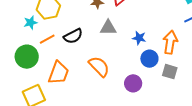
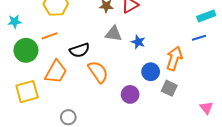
cyan star: (30, 23) -> (15, 21), moved
black semicircle: (73, 36) -> (80, 50), moved
blue star: (139, 38) -> (138, 42), moved

